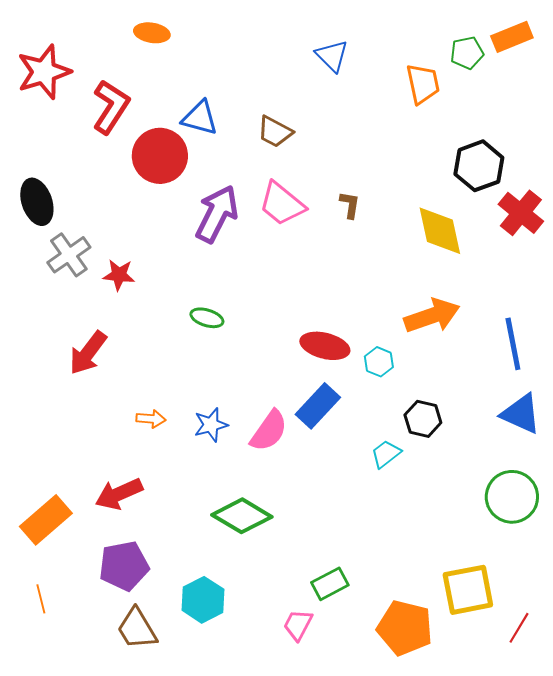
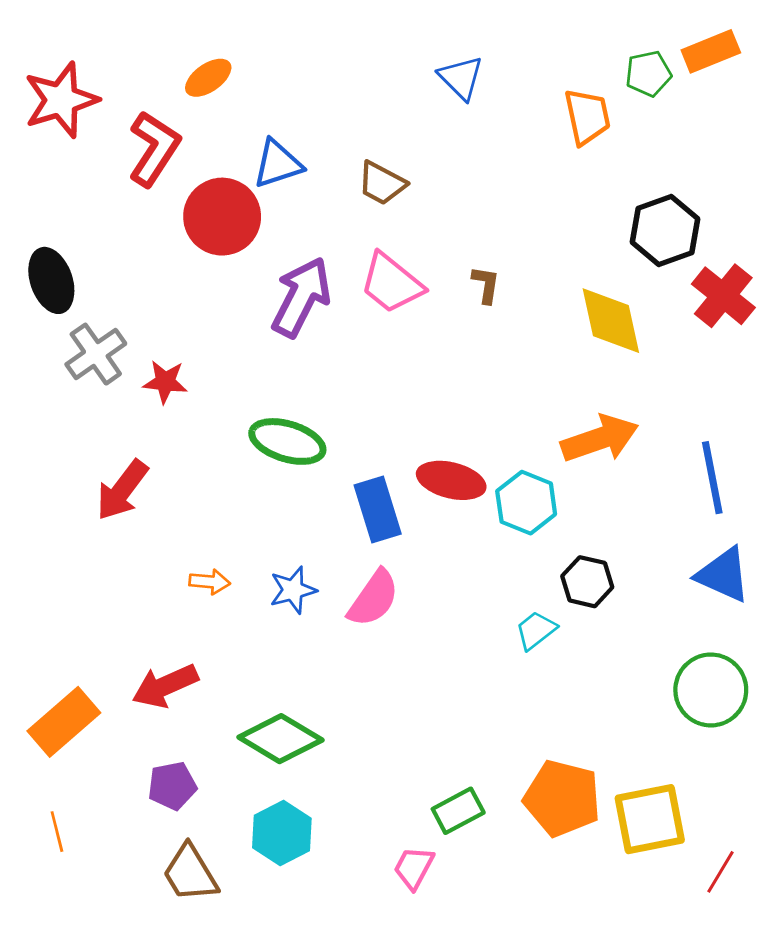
orange ellipse: (152, 33) -> (208, 78), moved, turned -44
blue triangle: (200, 118) -> (278, 164), turned -33
green ellipse: (207, 318) -> (287, 441), size x1.6
cyan hexagon: (379, 362) -> (526, 503), size x1.5
blue rectangle: (318, 406) -> (378, 510), moved, turned -60
green diamond: (242, 516) -> (280, 739), moved
purple pentagon: (124, 566) -> (172, 786), size x0.7
orange pentagon: (405, 628) -> (562, 798), moved

